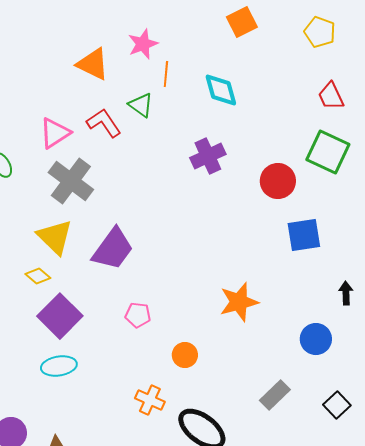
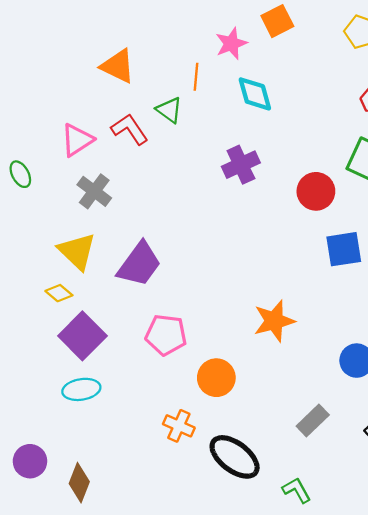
pink star: (143, 44) -> (231, 44), moved
gray cross: (71, 181) -> (94, 191), size x0.7
pink pentagon: (138, 315) -> (166, 335), size x1.5
orange circle: (185, 355) -> (216, 378), size x1.4

